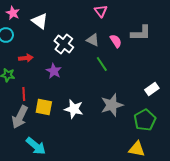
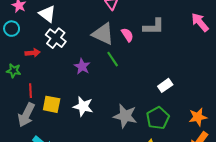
gray triangle: (93, 40) -> (103, 34), size x1.6
white cross: (64, 44) -> (56, 38), moved
purple star: (54, 71) -> (82, 66), moved
gray star: (112, 105) -> (125, 116), moved, turned 30

